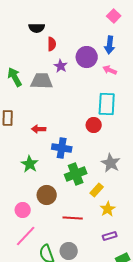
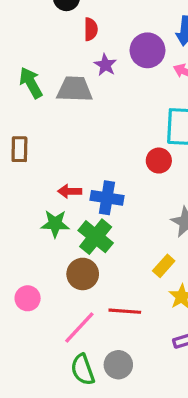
red arrow: (39, 129) -> (70, 191), moved
green star: (30, 164) -> (55, 224), turned -30
green cross: (76, 174) -> (96, 237), moved, turned -30
pink circle: (23, 210) -> (28, 298), moved
pink line: (26, 236) -> (79, 327), moved

